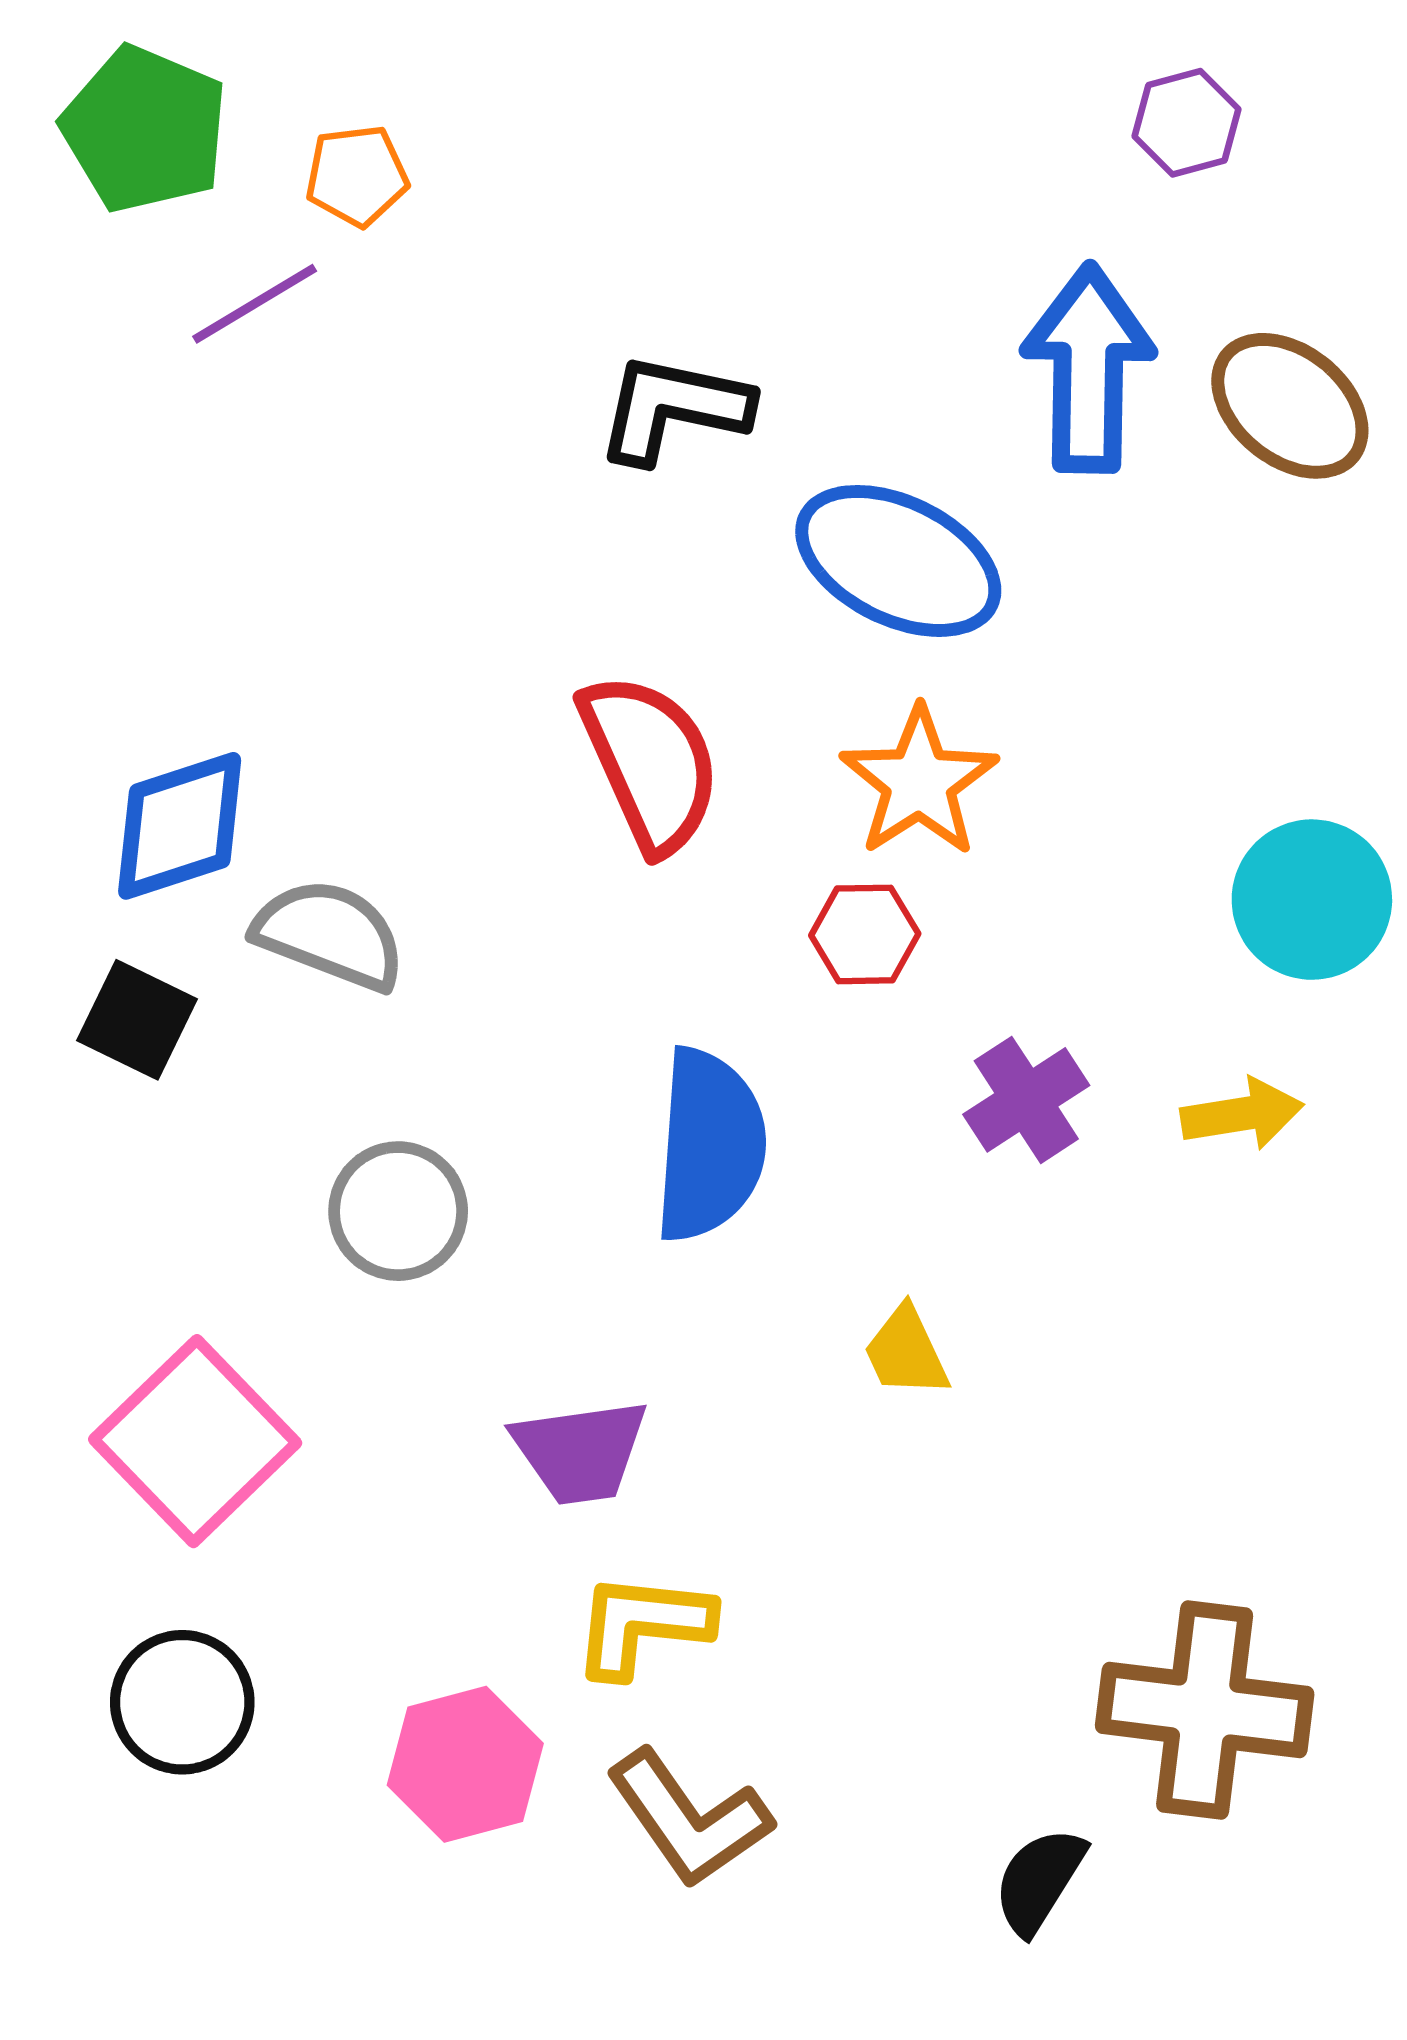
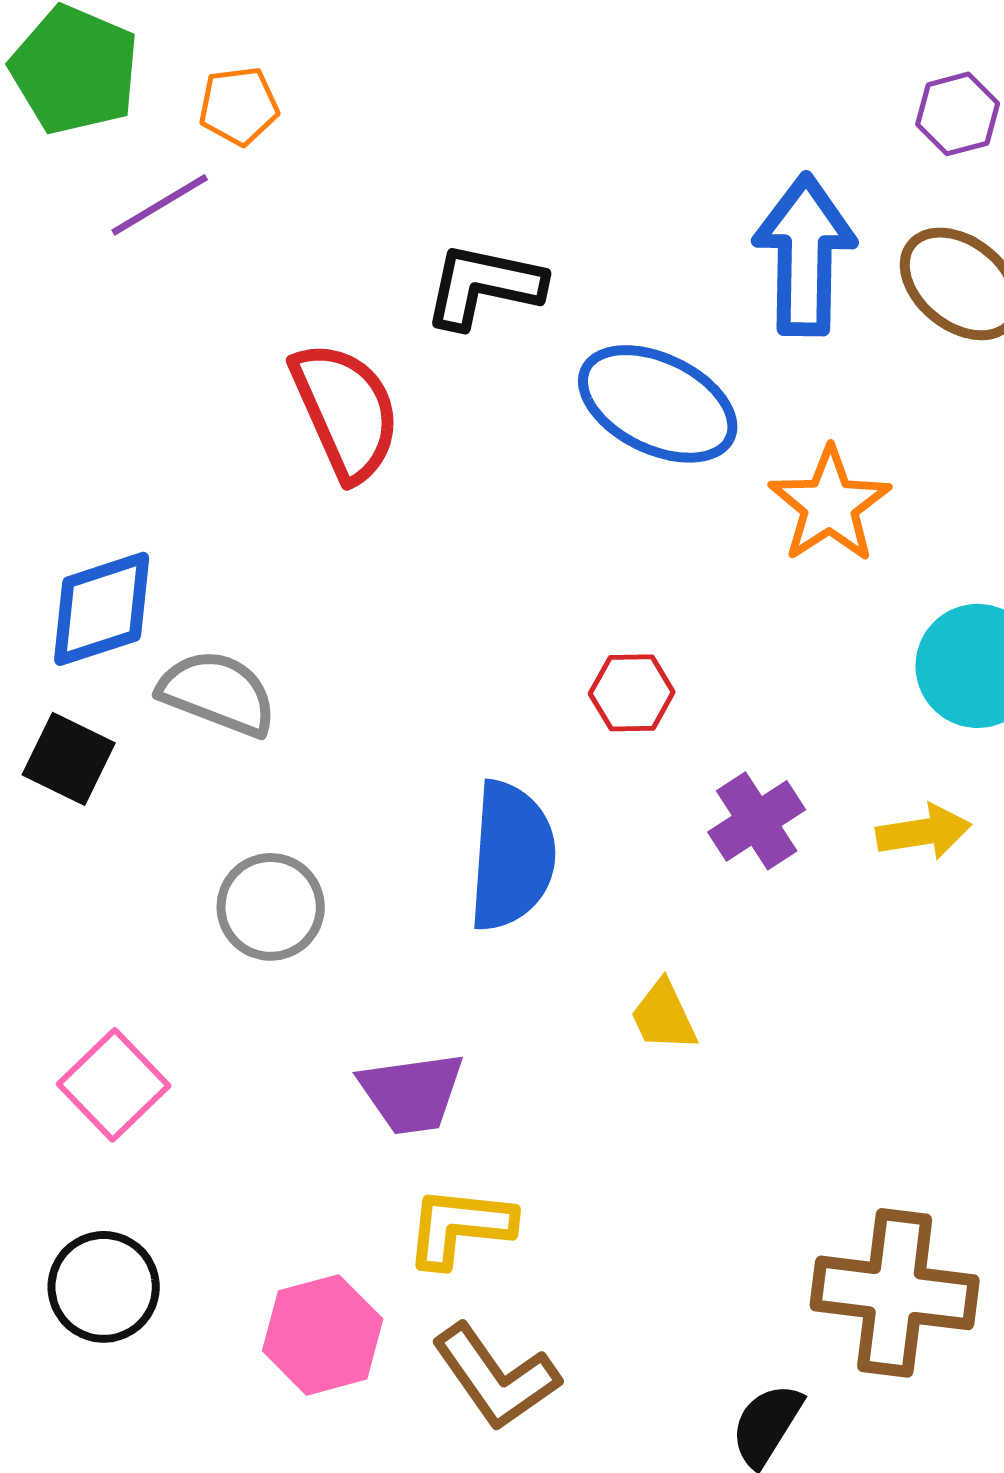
purple hexagon: (1187, 123) -> (958, 114), moved
red semicircle: (650, 763) -> (346, 411), moved
orange star: (919, 782) -> (830, 505), moved
pink square: (195, 1441) -> (114, 1085), size x0.7

